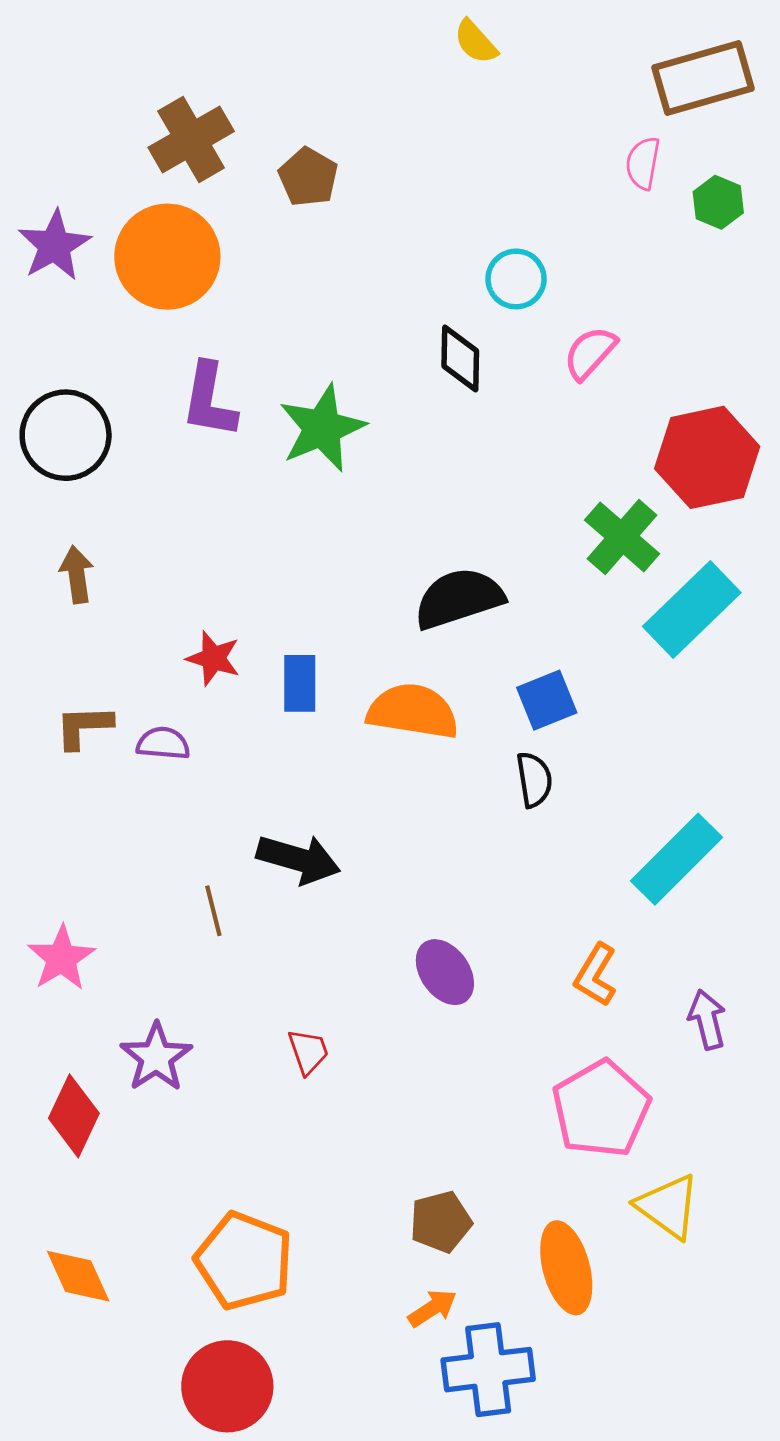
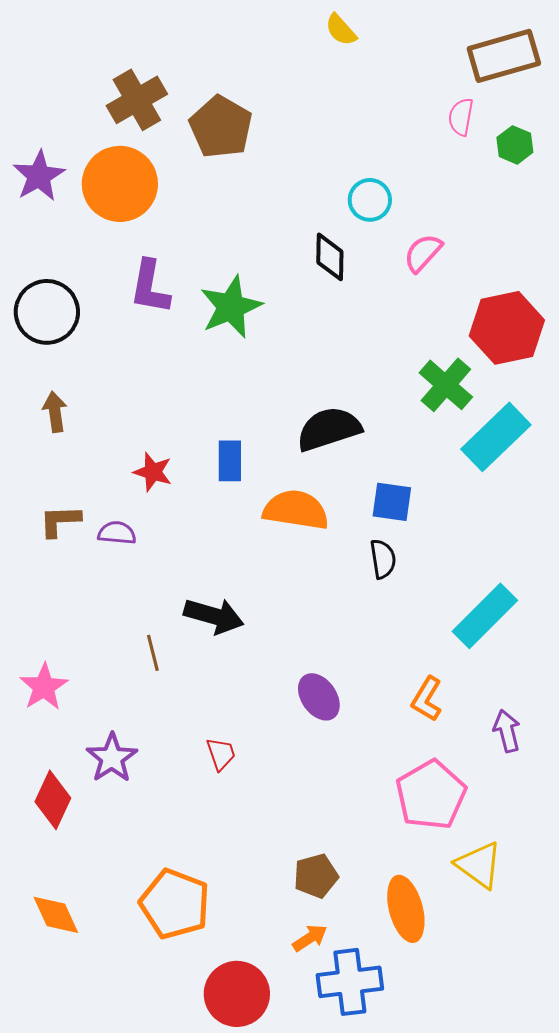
brown pentagon: (308, 177) -> (221, 127), size x1.5
blue rectangle: (300, 683) -> (230, 461), moved
blue square: (547, 700) -> (392, 502), turned 30
red circle: (227, 1386) -> (237, 994), moved

